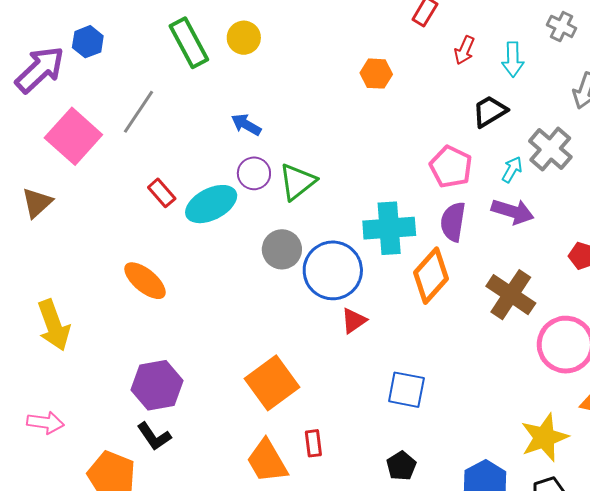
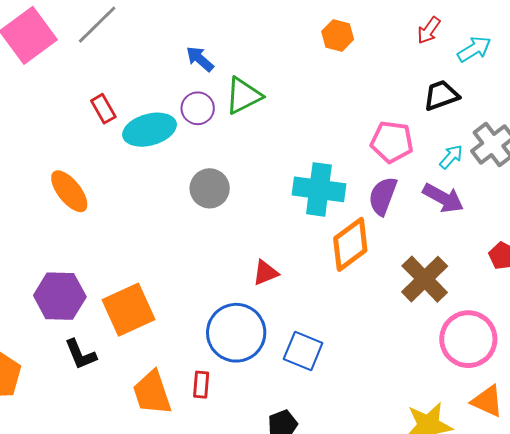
cyan arrow: (513, 59) -> (474, 49), turned -132
pink pentagon: (451, 167) -> (392, 142), turned -30
green triangle: (297, 182) -> (243, 96), moved
blue circle: (333, 270) -> (236, 333), moved
orange square: (272, 383) -> (129, 310), moved
black L-shape: (154, 436) -> (80, 354), moved

